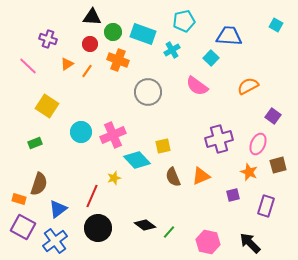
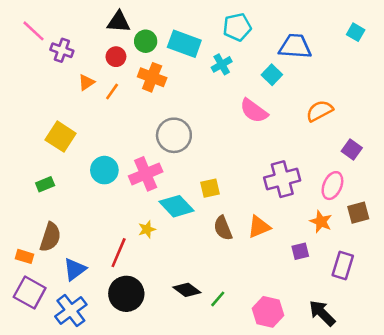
pink line: (28, 66) -> (34, 31), moved
gray circle: (148, 92) -> (174, 135), moved

